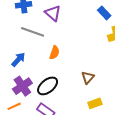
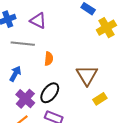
brown triangle: (88, 77) -> (87, 75), size x1.6

